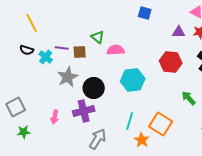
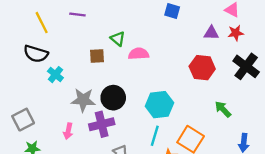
purple line: (62, 48) -> (77, 14), moved
black semicircle: (27, 50) -> (36, 54), size x1.5
cyan cross: (46, 57) -> (55, 75), moved
gray star: (68, 77) -> (83, 100), moved, turned 30
cyan hexagon: (133, 80) -> (159, 105), moved

